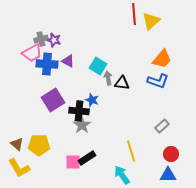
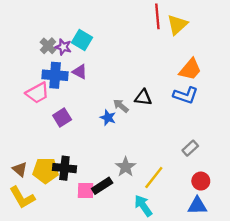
gray cross: (41, 39) -> (48, 46), turned -32
pink trapezoid: (32, 53) -> (37, 93), moved
cyan square: (98, 66) -> (82, 40), moved
gray arrow: (108, 78) -> (121, 106), moved, turned -40
purple square: (53, 100) -> (62, 118), size x0.7
black cross: (79, 111) -> (64, 168), moved
gray star: (82, 125) -> (126, 167), moved
yellow line: (131, 151) -> (154, 178), turned 55

